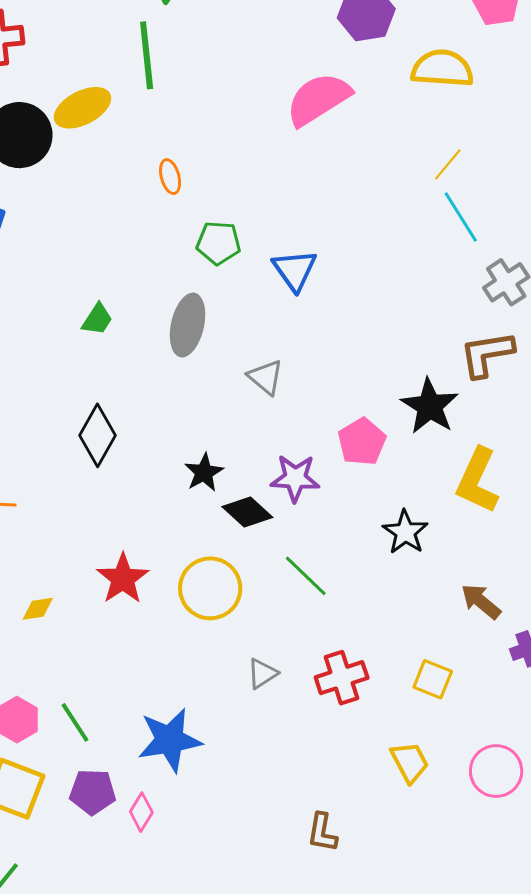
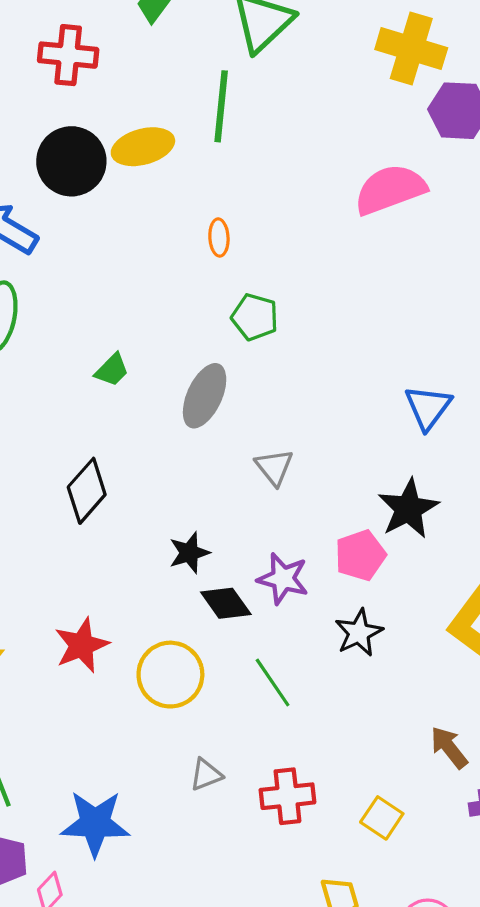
blue triangle: (295, 270) -> (428, 407), moved
black star: (430, 406) -> (408, 509), moved
black star: (405, 532) -> (359, 633), moved

